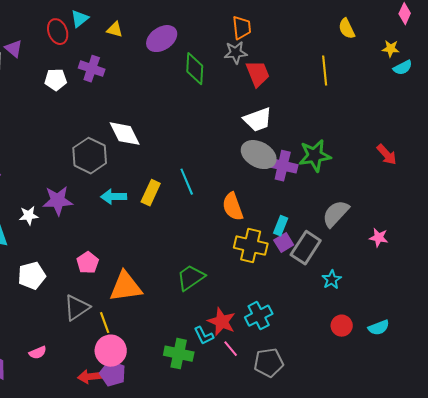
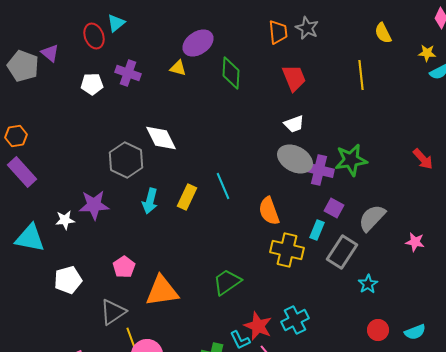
yellow triangle: (115, 30) -> (178, 68), moved
gray star: (236, 53) -> (307, 28), moved, turned 30
white trapezoid: (258, 120) -> (294, 124), size x0.7
cyan arrow: (114, 197) -> (150, 201), turned -75
purple square: (284, 243) -> (334, 208), moved, turned -30
yellow line: (105, 323) -> (131, 338), moved

